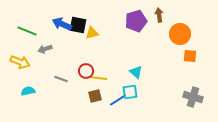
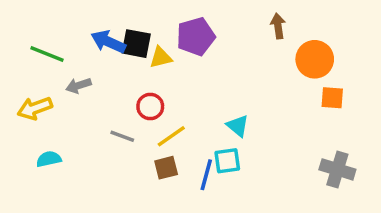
purple pentagon: (136, 21) -> (196, 37), moved
yellow arrow: (20, 62) -> (35, 108), turned 138
red circle: (86, 71) -> (150, 106), moved
yellow line: (98, 78) -> (171, 136), turned -42
gray line: (61, 79) -> (122, 136), moved
blue line: (118, 100) -> (206, 175), turned -42

